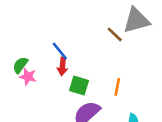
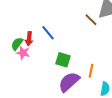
red arrow: (62, 66) -> (29, 39), moved
orange line: (117, 87) -> (91, 71), moved

